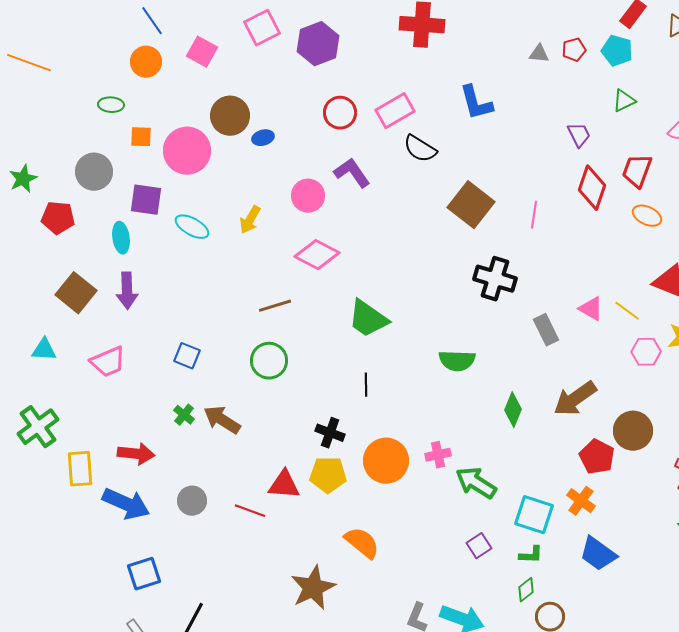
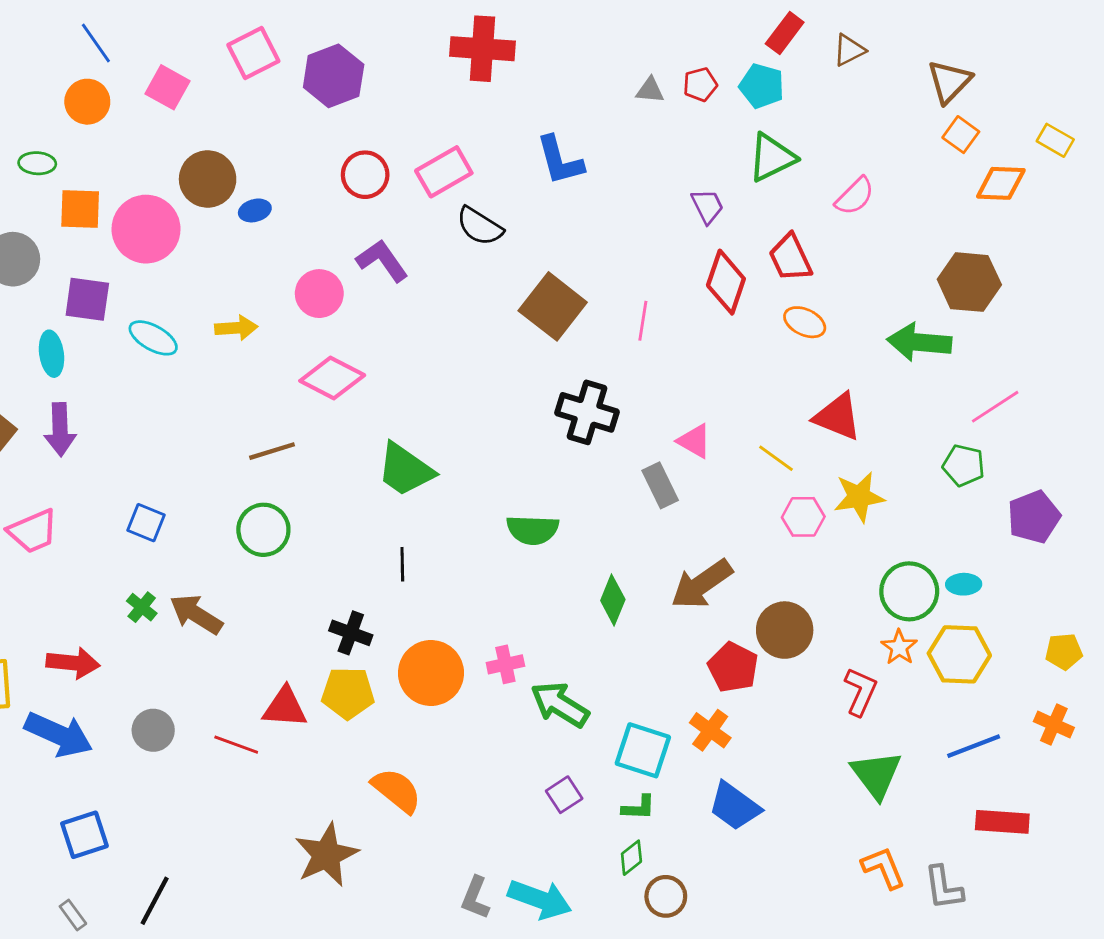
green triangle: (624, 101) -> (772, 158), size x1.5
orange square: (141, 137) -> (80, 209), size x1.4
red trapezoid: (637, 171) -> (790, 258), turned -45
yellow arrow: (250, 220) -> (236, 328), turned -124
pink triangle: (591, 309) -> (694, 441), moved

